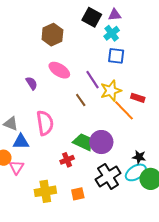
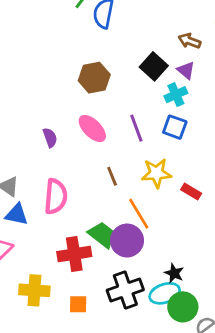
purple triangle: (115, 15) -> (186, 70), turned 32
purple line: (93, 80) -> (136, 128), moved
orange line: (124, 110) -> (139, 214), moved
red cross: (67, 160) -> (74, 254), size x1.6

